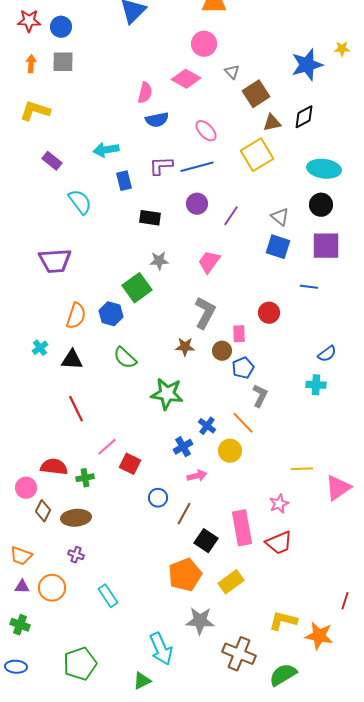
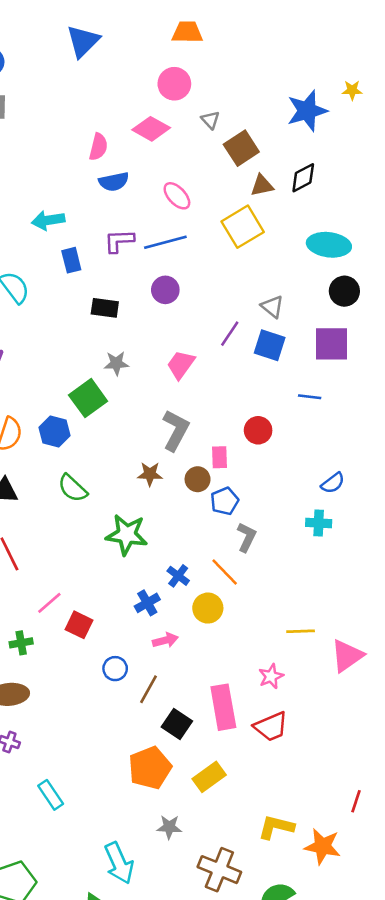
black circle: (321, 205) -> (344, 291), moved
purple line: (231, 216) -> (230, 334), moved
gray star: (200, 621) -> (169, 827), size x0.7

